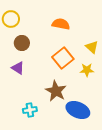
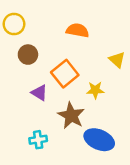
orange square: (63, 58) -> (65, 74), moved
purple triangle: (18, 68) -> (39, 93), moved
yellow star: (87, 70) -> (95, 90), moved

